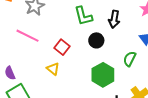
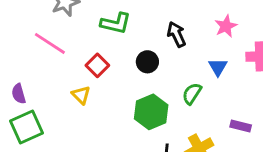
green L-shape: (83, 16) -> (116, 23), moved, turned -70
black arrow: (114, 19) -> (177, 34), turned 138

